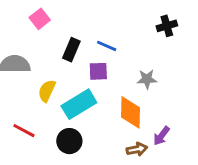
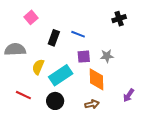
purple square: (98, 71) -> (84, 57), moved
purple arrow: (161, 136) -> (129, 95), moved
brown arrow: (137, 149) -> (92, 104), moved

